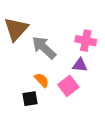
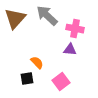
gray arrow: (44, 48) -> (47, 16), moved
pink square: (68, 86) -> (61, 82), moved

